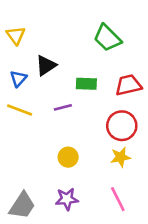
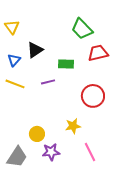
red trapezoid: (128, 85) -> (98, 53), moved
yellow circle: (68, 157) -> (37, 134), moved
yellow star: (120, 157) -> (73, 126), moved

